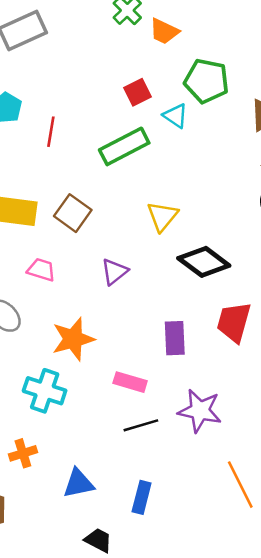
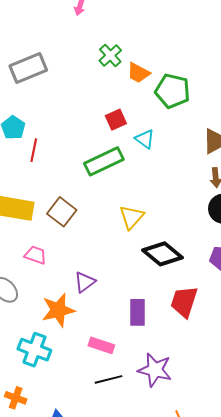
green pentagon: (207, 81) -> (173, 91), moved
red line: (51, 132) -> (34, 150), moved
purple triangle: (114, 272) -> (85, 282), moved
orange cross: (23, 453) -> (16, 398), turned 35

